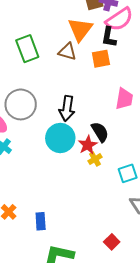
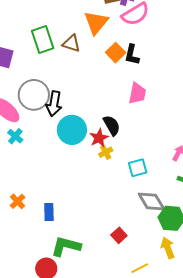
black L-shape: (109, 37) -> (132, 55), moved
brown triangle: (67, 52) -> (71, 43), moved
orange square: (101, 59) -> (116, 53), turned -36
black arrow: (67, 109) -> (54, 104), moved

